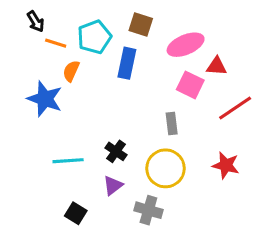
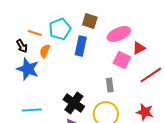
black arrow: (36, 21) -> (22, 46), moved
red triangle: (217, 66) -> (139, 48), turned -32
black cross: (116, 151) -> (74, 103), size x1.5
cyan line: (68, 161) -> (32, 110), moved

